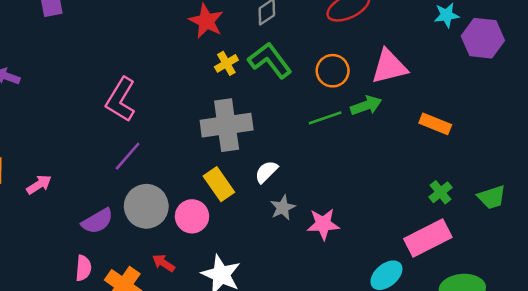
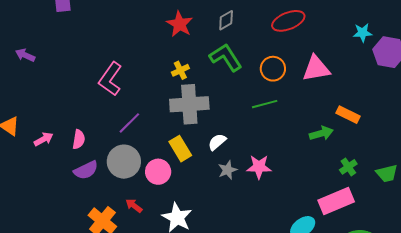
yellow cross: (226, 63) -> (180, 70), moved
green arrow: (366, 105) -> (321, 133), moved
purple line: (128, 156) -> (129, 123), moved
pink star: (323, 224) -> (259, 167), moved
pink semicircle: (83, 268) -> (79, 139), moved

